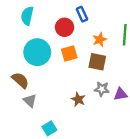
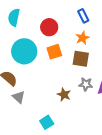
blue rectangle: (82, 14) -> (83, 16), moved
cyan square: (49, 128) -> (47, 122), moved

